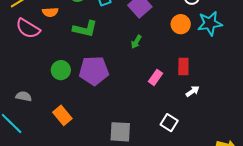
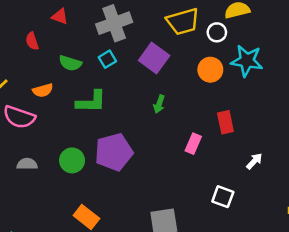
cyan star: (210, 23) -> (247, 61), turned 30
white arrow: (193, 91) -> (254, 161), moved
gray semicircle: (24, 96) -> (27, 164), moved

